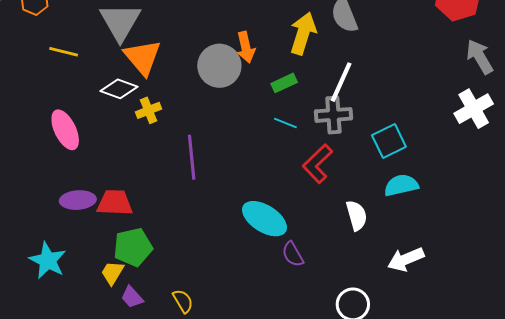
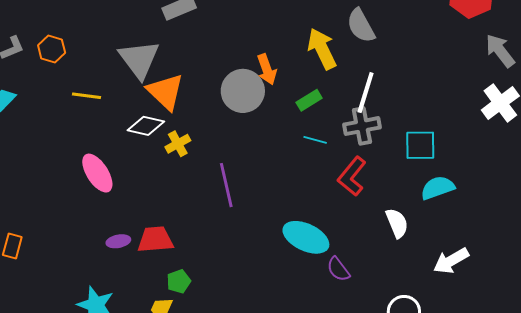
yellow arrow: (303, 33) -> (322, 49), turned -36
cyan square: (389, 141) -> (420, 145), turned 32
purple ellipse: (78, 200) -> (118, 241), size x0.7
green pentagon: (133, 247) -> (179, 281), size x0.6

